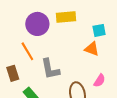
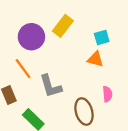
yellow rectangle: (66, 17) -> (63, 26), turned -42
pink semicircle: (99, 81) -> (107, 94), turned -32

